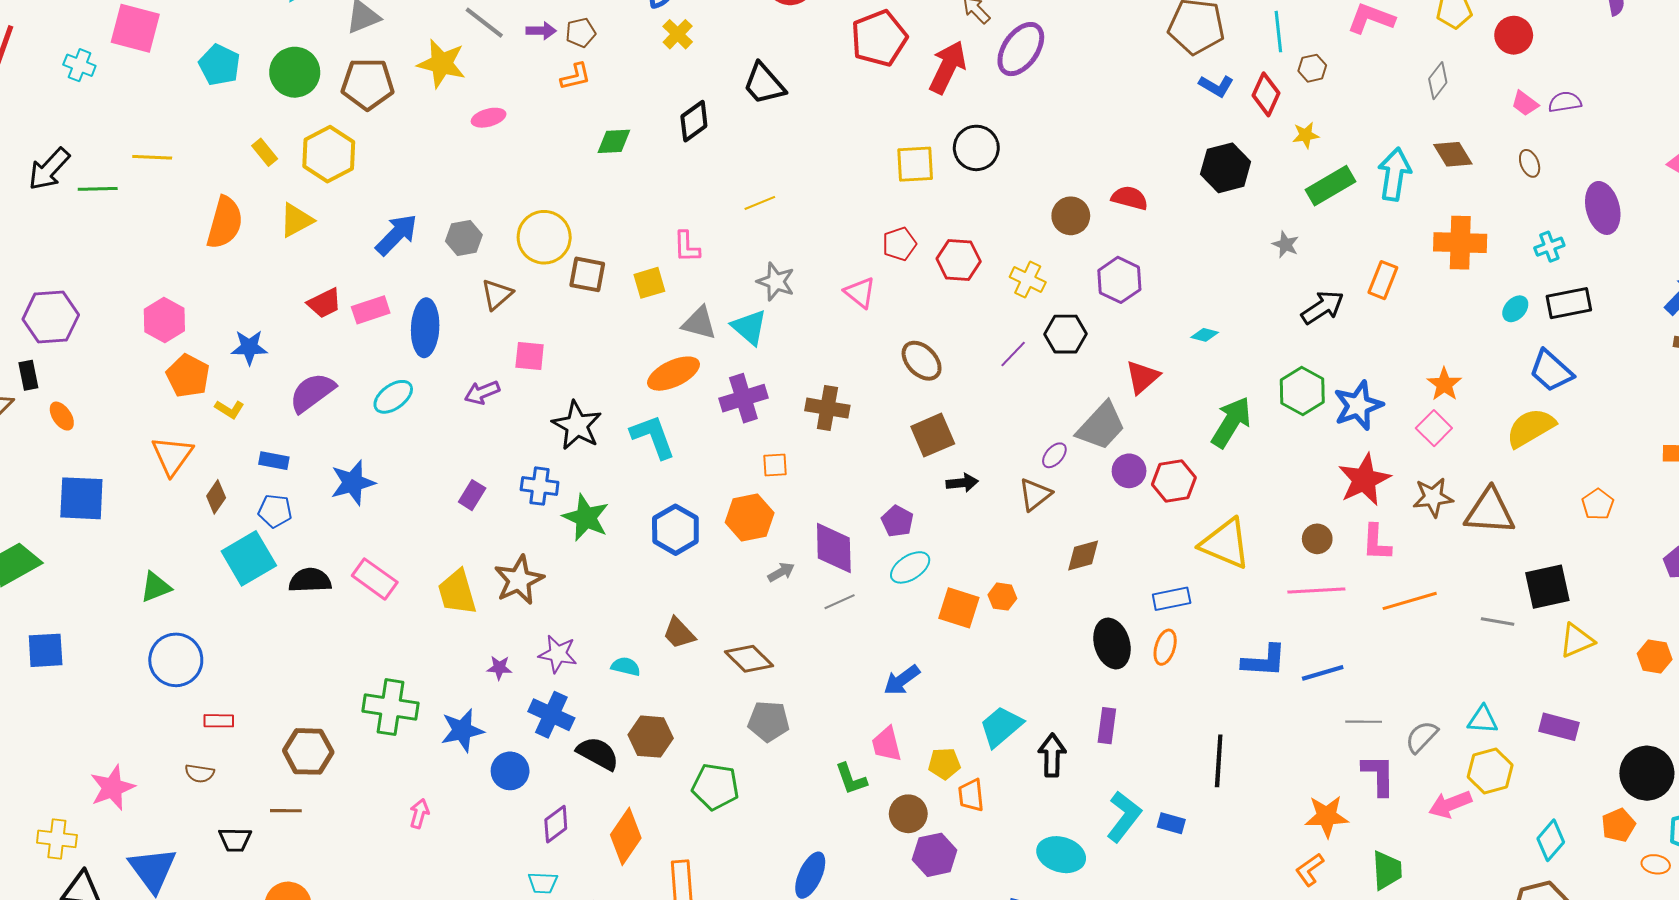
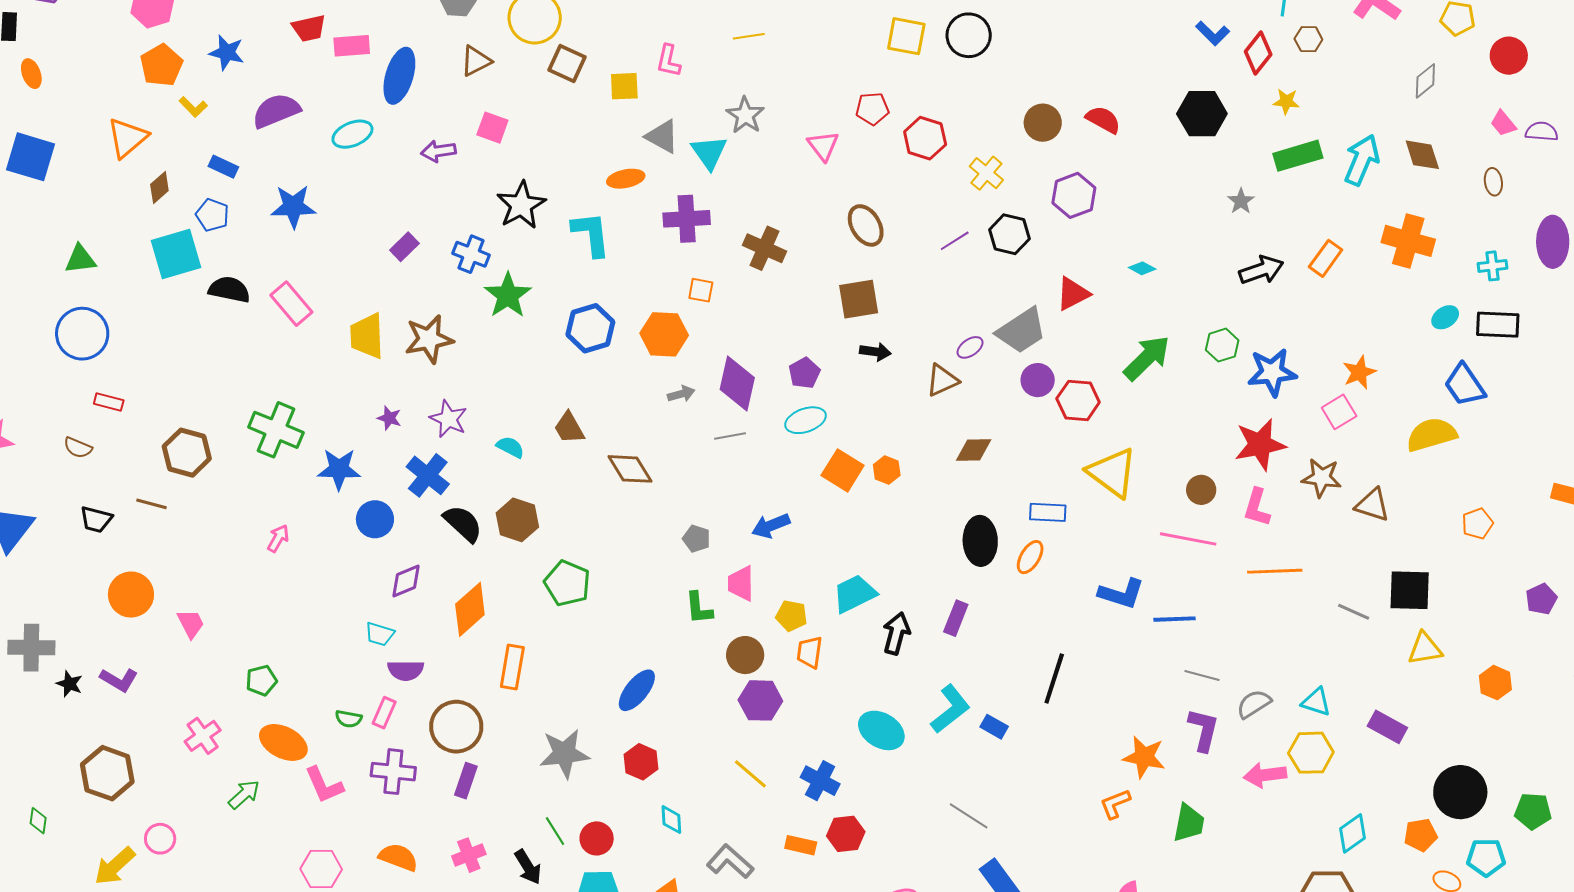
orange ellipse: (674, 374) -> (626, 179), size x0.7
green hexagon: (1302, 391) -> (1222, 345), size x0.7
brown triangle: (1490, 512) -> (1372, 505), size x0.7
gray pentagon: (769, 721) -> (696, 539), moved, size x0.7

